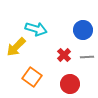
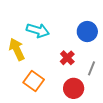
yellow arrow: (16, 47) -> (17, 49), turned 110
gray line: (87, 57) -> (91, 68), moved, turned -64

